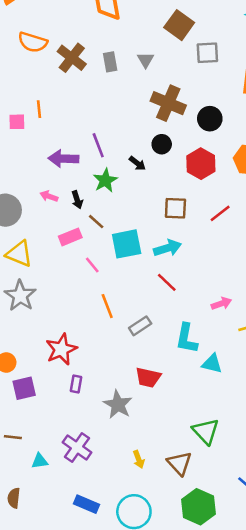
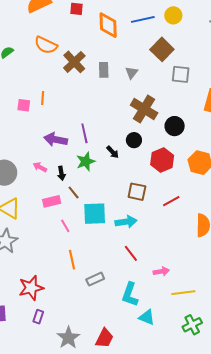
red line: (167, 282) -> (131, 253), moved
red trapezoid: (148, 377) -> (104, 338), moved, turned -85

